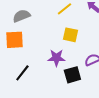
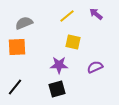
black line: (22, 73) -> (15, 87), moved
black square: (72, 75) -> (57, 89), moved

